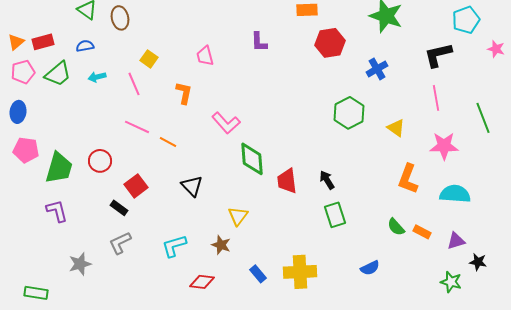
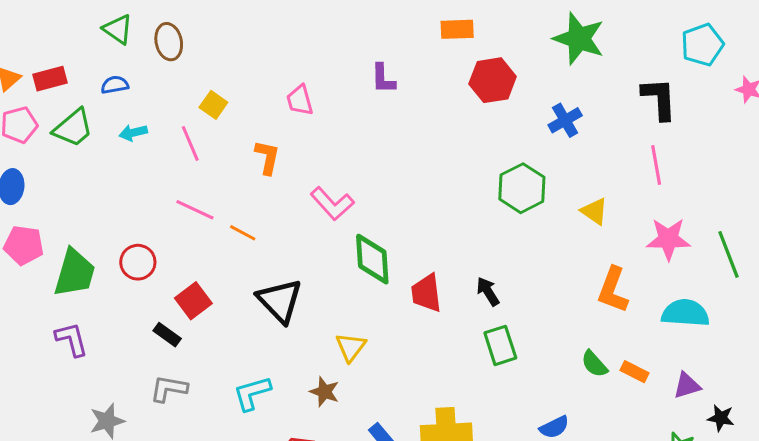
black L-shape: (438, 55) -> (659, 99), turned 100
green line: (483, 118) -> (729, 254), moved
black triangle: (192, 186) -> (280, 301), size x1.4
gray L-shape: (120, 243) -> (169, 389), turned 35

